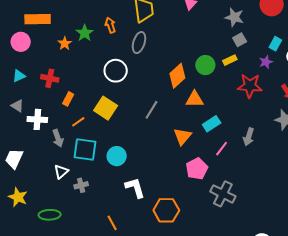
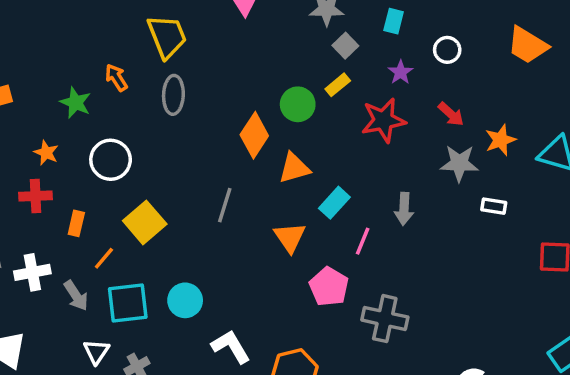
orange star: (65, 43) -> (46, 153), moved
cyan rectangle: (275, 44) -> (394, 21), moved
white circle: (116, 71) -> (111, 160), moved
yellow square: (106, 108) -> (145, 222), turned 30

